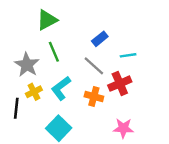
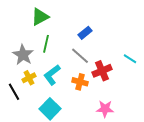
green line: (54, 52) -> (46, 44), turned 36
cyan line: (128, 55) -> (130, 59), moved, turned 40
black line: (16, 108) -> (14, 92), turned -36

